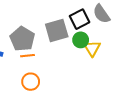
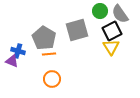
black square: (80, 19) -> (112, 31), moved
green circle: (81, 40) -> (100, 11), moved

